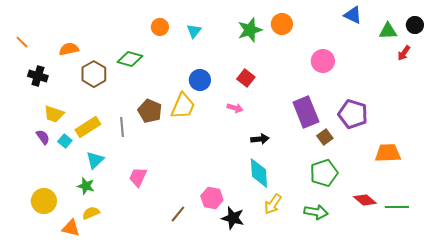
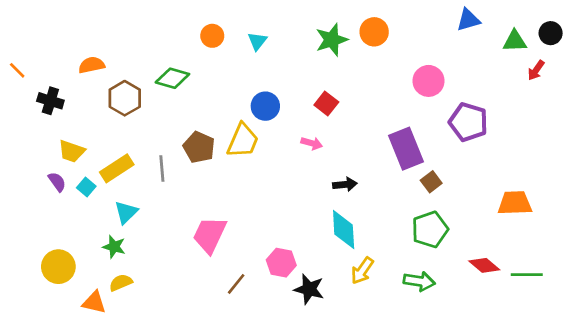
blue triangle: (353, 15) -> (468, 20), turned -42
orange line: (22, 42) -> (17, 70), moved
purple pentagon: (353, 114) -> (468, 122), moved
pink trapezoid: (138, 177) -> (210, 235), moved, size x1.4

